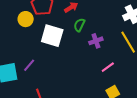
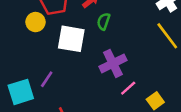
purple cross: (96, 41) -> (113, 63), moved, size x1.5
pink line: (108, 67) -> (128, 88), moved

